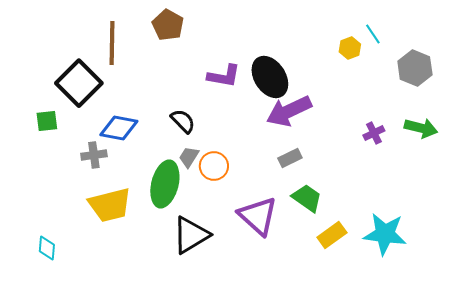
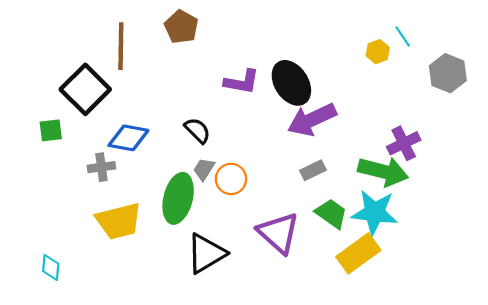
green arrow: (421, 128) -> (383, 171), moved, size x1.4
purple cross: (374, 133) -> (404, 143), size x1.4
cyan star: (385, 234) -> (374, 212), moved
yellow rectangle: (332, 235) -> (358, 253), size x1.4

